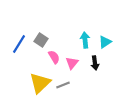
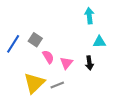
cyan arrow: (85, 40) -> (89, 16), moved
cyan triangle: (105, 42) -> (99, 42), turned 32

